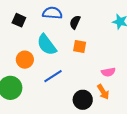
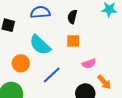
black semicircle: (75, 22) -> (72, 17), moved
pink semicircle: (108, 72) -> (89, 64), moved

